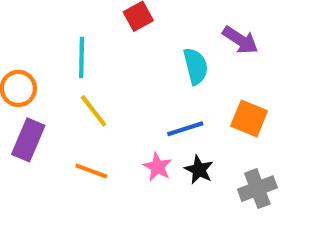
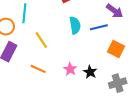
cyan line: (82, 57) -> (24, 13), moved
cyan semicircle: (196, 66) -> (75, 25), moved
blue line: (185, 129) -> (99, 27), moved

